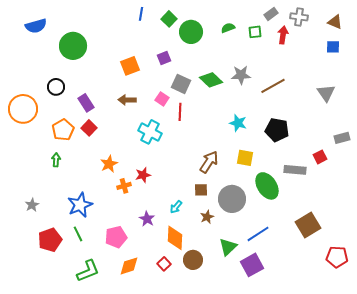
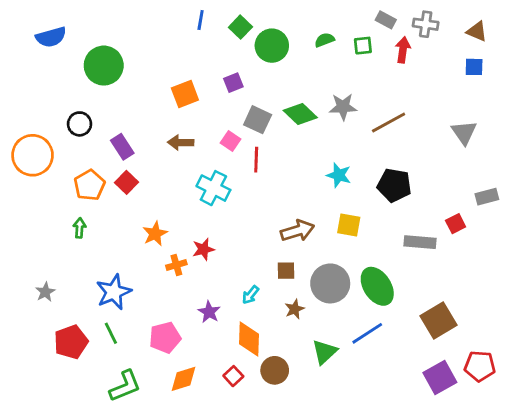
gray rectangle: (271, 14) -> (386, 20), turned 64
brown arrow: (209, 162) -> (297, 231), turned 40
green ellipse: (267, 186) -> (377, 286), moved
purple square: (252, 265) -> (440, 377), moved

